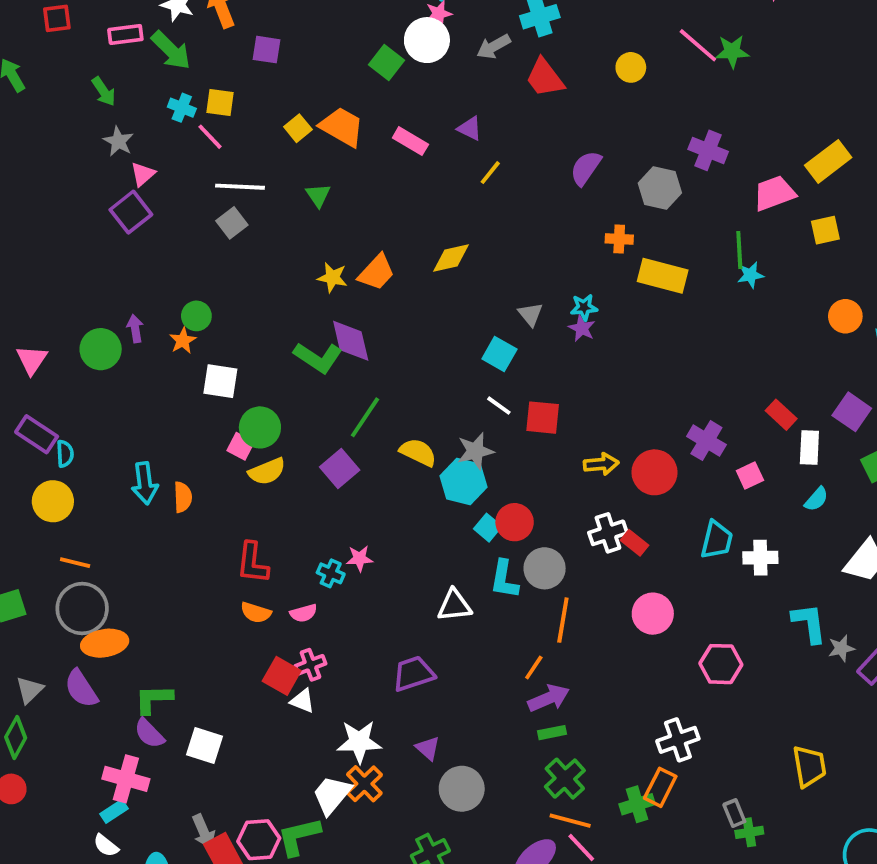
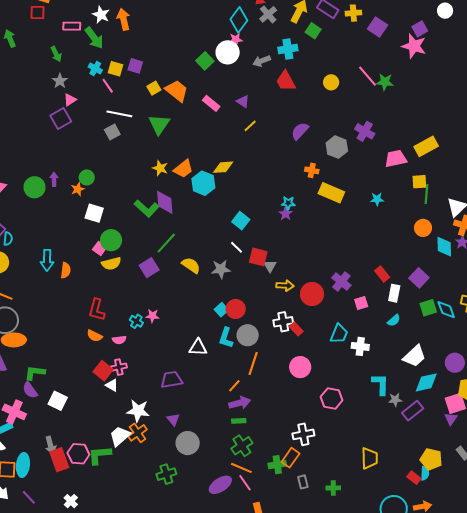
purple square: (266, 50) -> (135, 66), moved
green triangle: (318, 195) -> (159, 124), size x1.6
green line: (739, 250) -> (426, 194), moved
gray triangle: (530, 314) -> (270, 266), moved
cyan hexagon: (464, 481) -> (203, 183), moved
gray rectangle: (734, 813) -> (303, 482), moved

